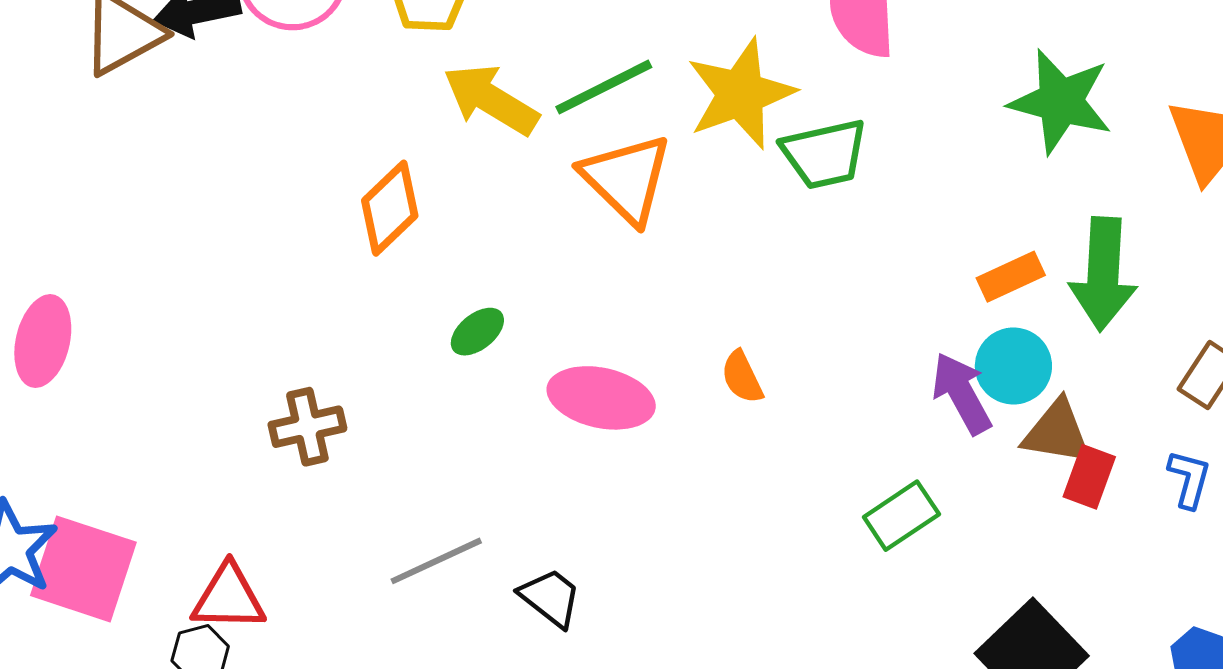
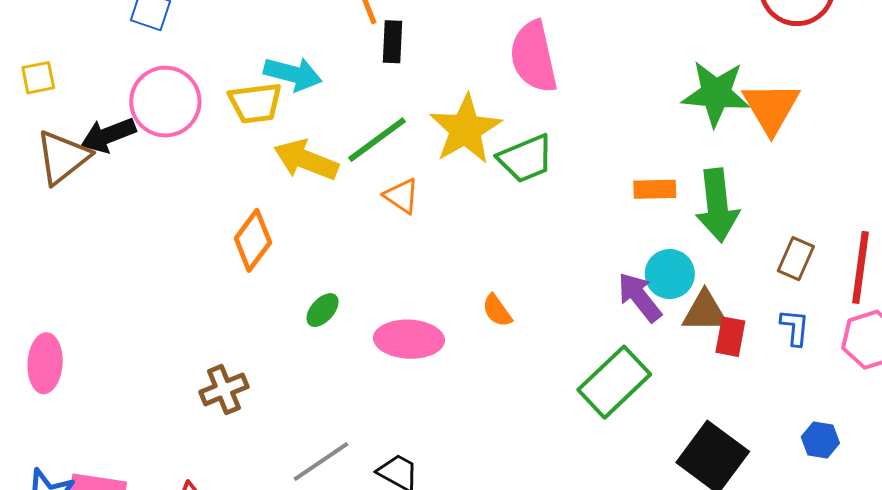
green star: (1061, 101) -> (716, 94), moved
orange triangle: (626, 179) -> (401, 196), size x0.6
orange rectangle: (1011, 277) -> (655, 189), moved, turned 33
green rectangle: (901, 516) -> (614, 382), size x1.5

